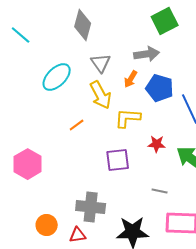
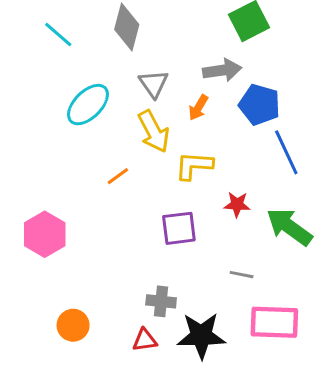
cyan line: (21, 35) -> (58, 34), moved
blue pentagon: (160, 88) -> (259, 105), moved
gray cross: (91, 207) -> (161, 301), moved, size x0.7
red triangle: (78, 235) -> (145, 340), moved

